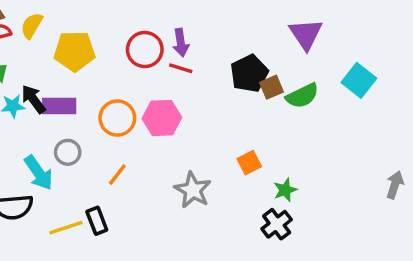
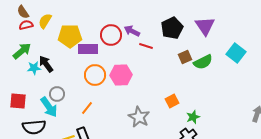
purple arrow: (181, 43) -> (132, 31), turned 126
red line: (181, 68) -> (146, 46), moved
black pentagon: (249, 73) -> (172, 28), moved
purple rectangle: (59, 106) -> (88, 49), moved
gray circle: (68, 152) -> (57, 94), moved
orange line: (117, 175) -> (87, 108), moved

